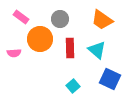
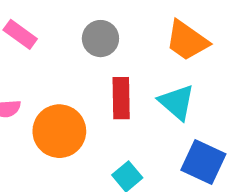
orange circle: (40, 39) -> (59, 131), moved

